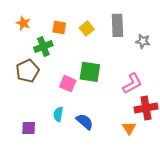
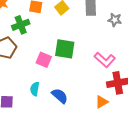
pink L-shape: (132, 84) -> (105, 60), turned 70
orange triangle: (129, 128) -> (102, 102), turned 32

